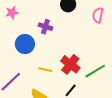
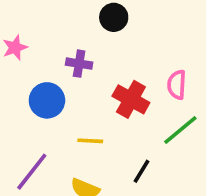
pink semicircle: (98, 15) -> (177, 85), moved
red cross: (70, 64) -> (131, 99), moved

